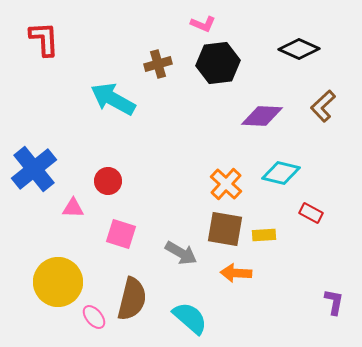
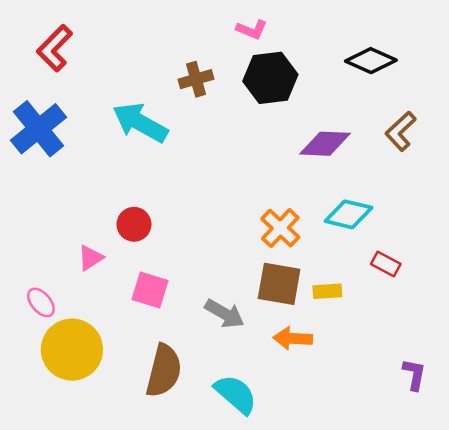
red L-shape: (44, 39) -> (55, 48), turned -132
blue cross: (34, 169) -> (38, 129), moved
pink triangle: (73, 208) -> (91, 258), turned -35
pink ellipse: (94, 317) -> (41, 302), moved

